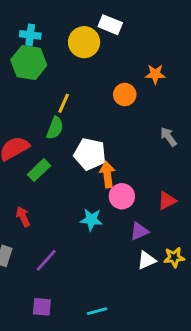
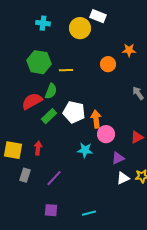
green hexagon: (29, 63) -> (39, 62), moved
yellow line: (64, 103) -> (66, 70), turned 64
green semicircle: (55, 128) -> (51, 91), moved
white pentagon: (90, 154) -> (74, 112), moved
red arrow: (23, 217) -> (38, 148), turned 32

